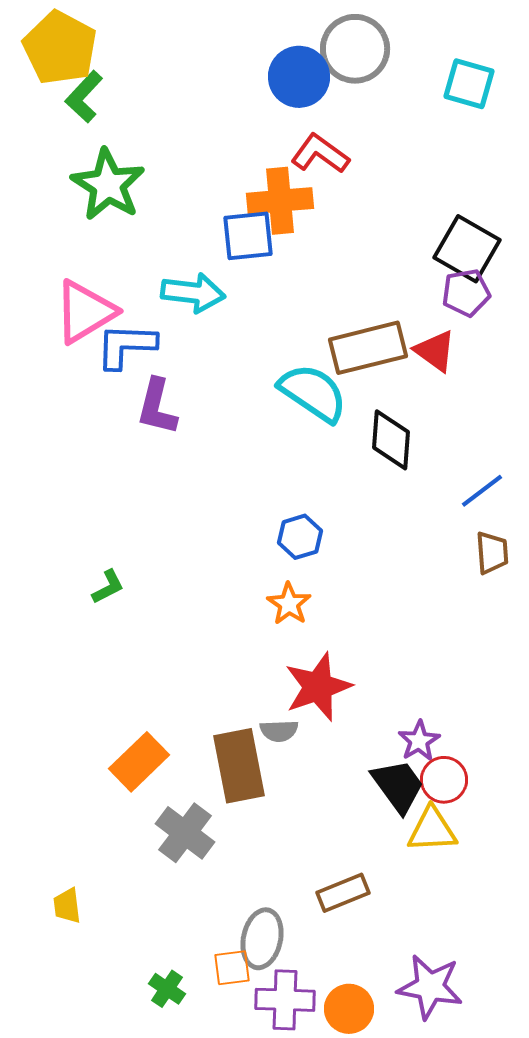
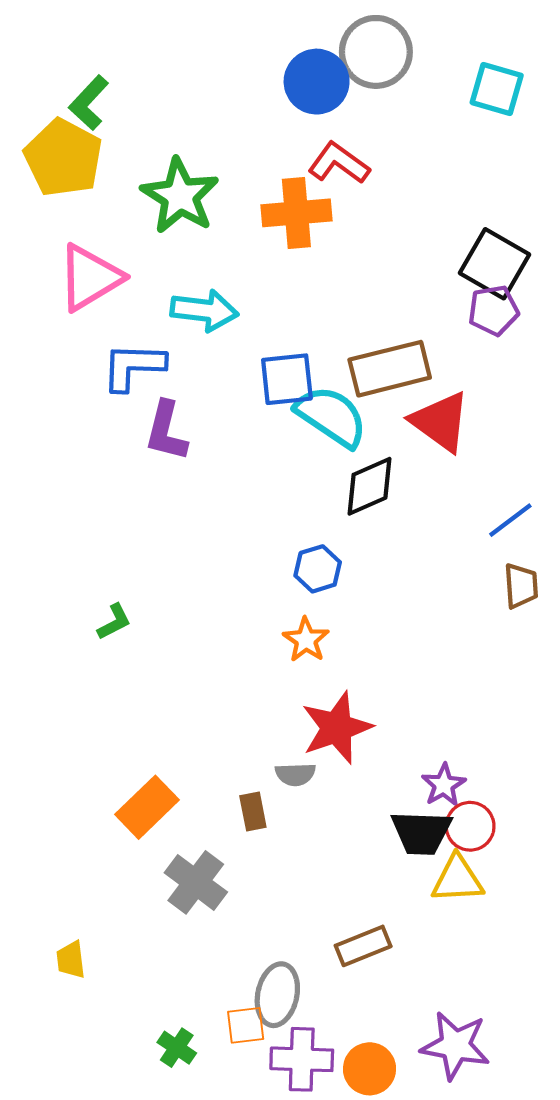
yellow pentagon: (60, 48) -> (63, 158), moved
green star: (108, 185) -> (180, 196), moved
blue square: (248, 236) -> (287, 379), moved
pink triangle: (85, 312) -> (90, 278), moved
red triangle: (435, 351) -> (440, 422), moved, size x1.4
black diamond: (391, 440) -> (370, 486), moved, turned 62
brown rectangle: (239, 766) -> (253, 811), size x0.5
black trapezoid: (398, 786) -> (421, 833), turned 128

